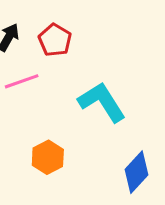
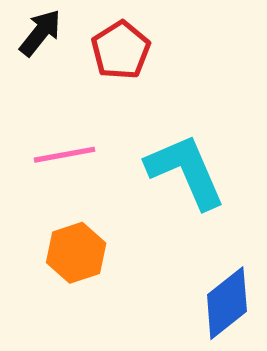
pink line: (22, 81) -> (65, 155), moved

